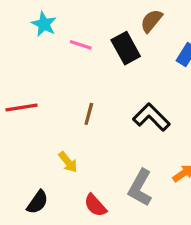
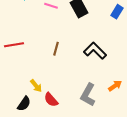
yellow arrow: (68, 162) -> (36, 86), moved
red semicircle: (95, 205) -> (51, 100), moved

